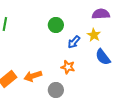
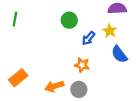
orange arrow: (33, 76) -> (54, 86), moved
gray circle: (56, 90) -> (79, 89), moved

